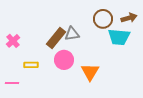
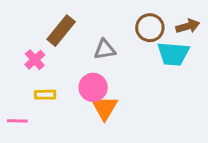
brown rectangle: (56, 38) -> (61, 31), moved
pink cross: (13, 41) -> (35, 60), moved
orange triangle: (90, 72) -> (105, 108), moved

